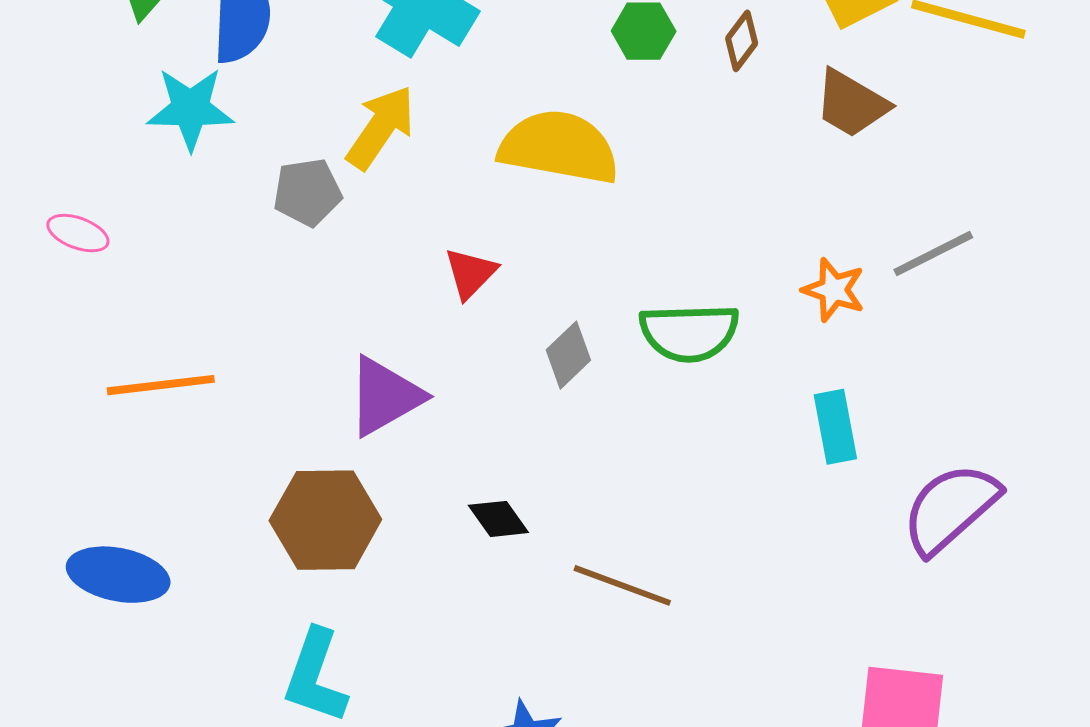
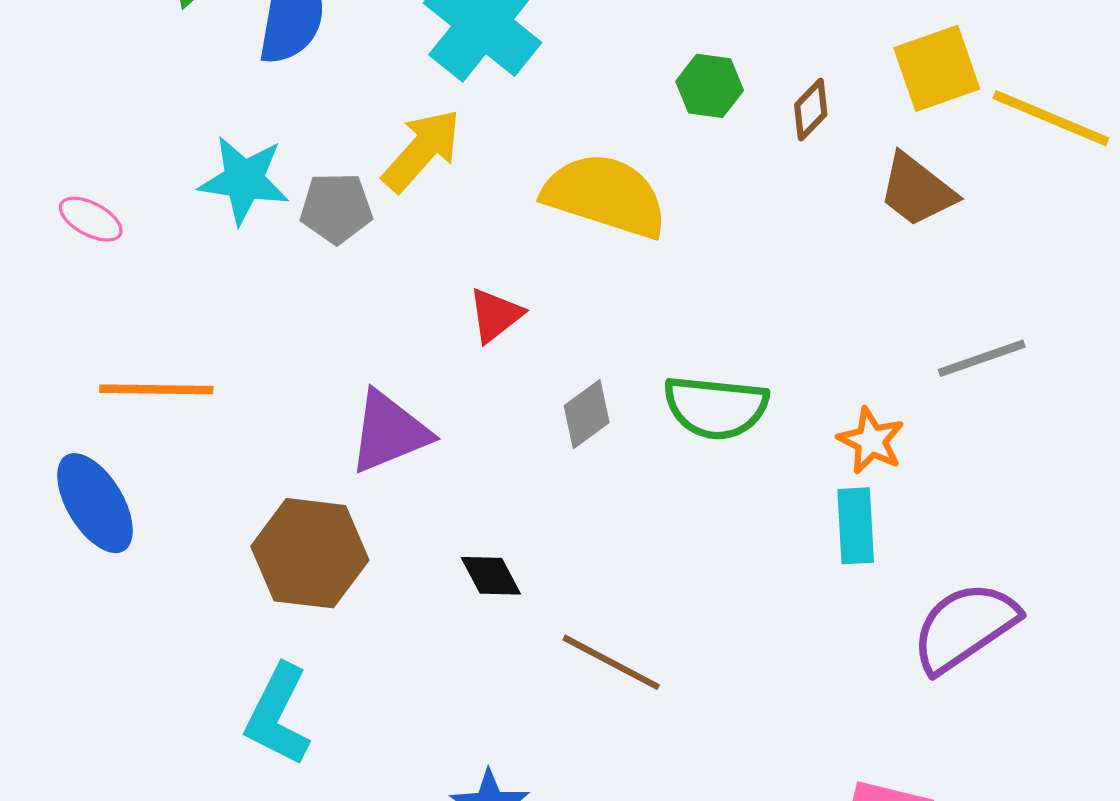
cyan star: (190, 109) -> (244, 180), moved
orange star: (834, 290) -> (871, 441), moved
blue ellipse: (118, 575) -> (95, 503), moved, turned 40

